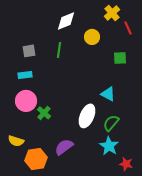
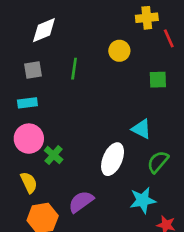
yellow cross: (112, 13) -> (147, 18), turned 35
white diamond: (66, 21) -> (44, 30), moved
green semicircle: (111, 123) -> (158, 162), moved
yellow semicircle: (16, 141) -> (29, 182), moved, turned -133
cyan star: (109, 146) -> (143, 200), turned 30

